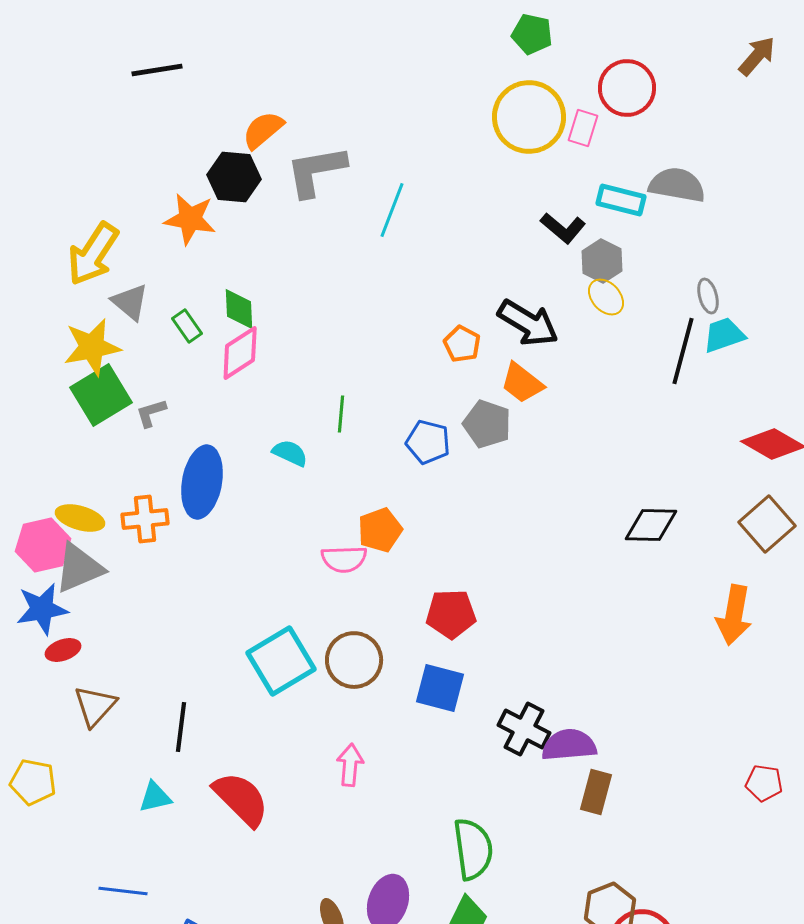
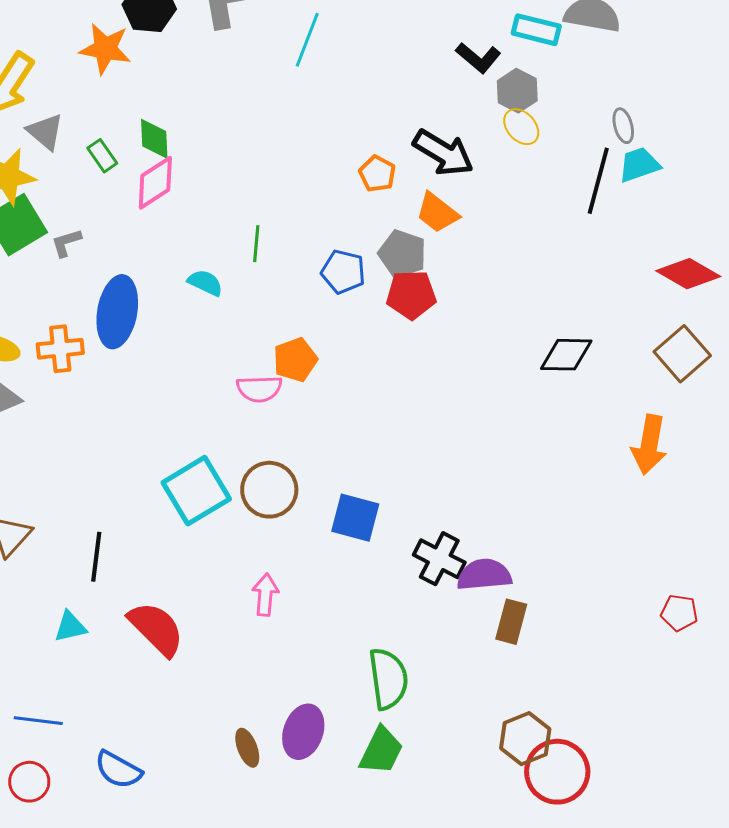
red pentagon: (451, 614) -> (411, 295), moved

